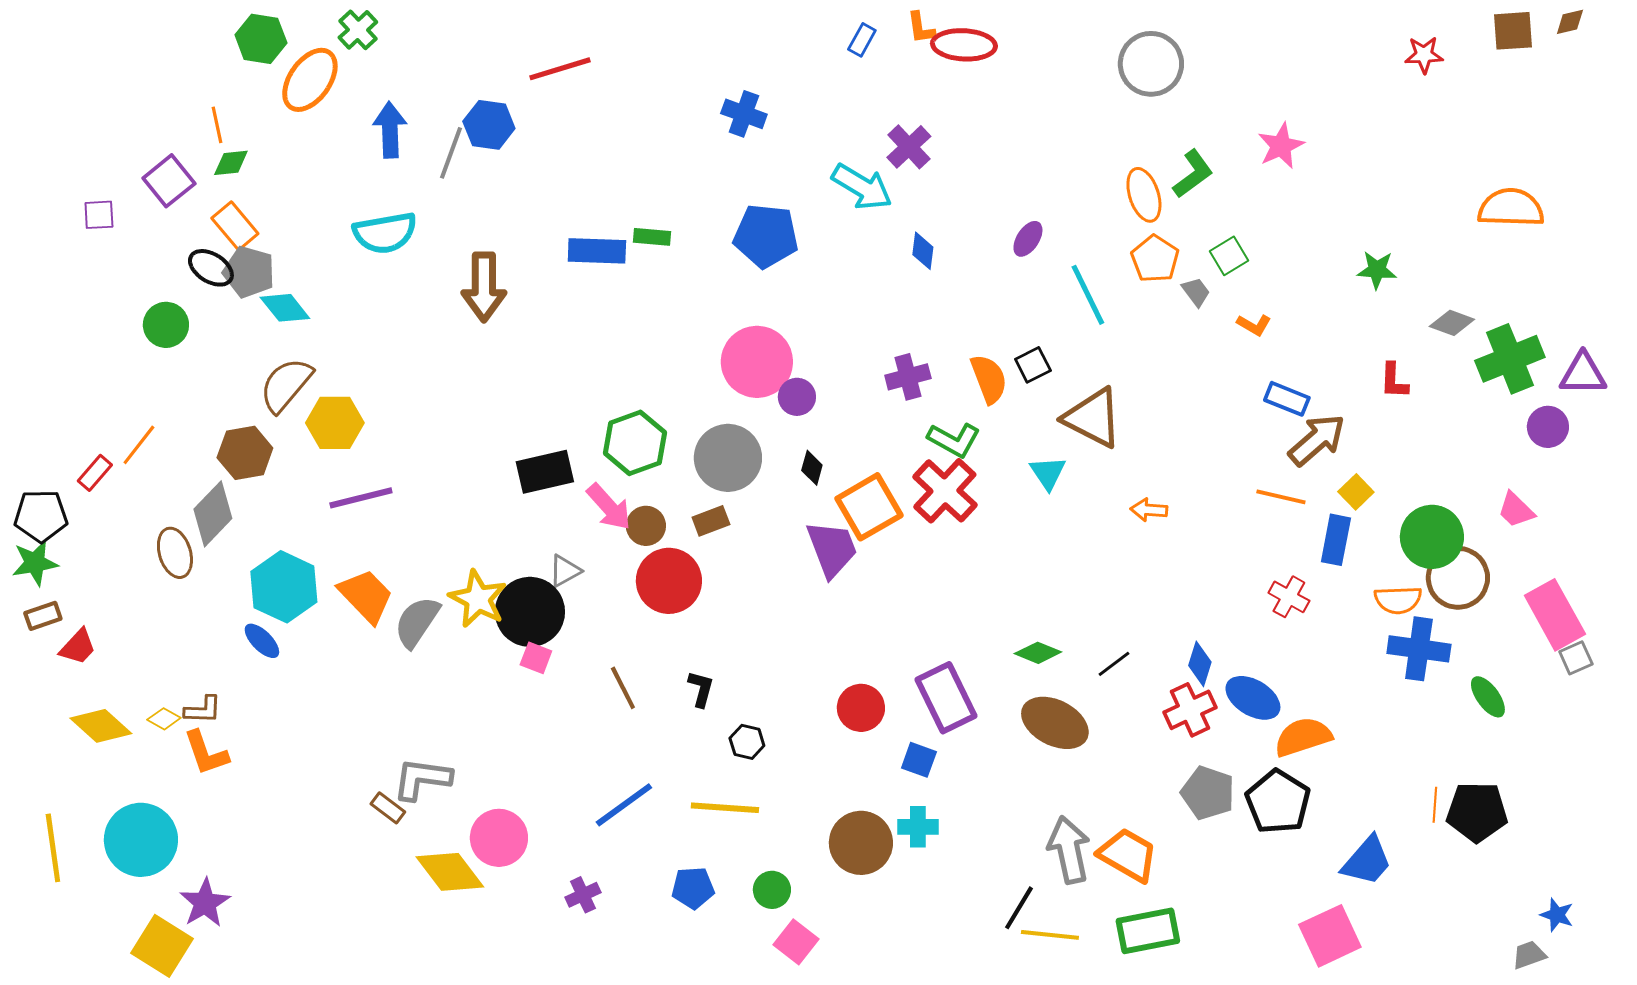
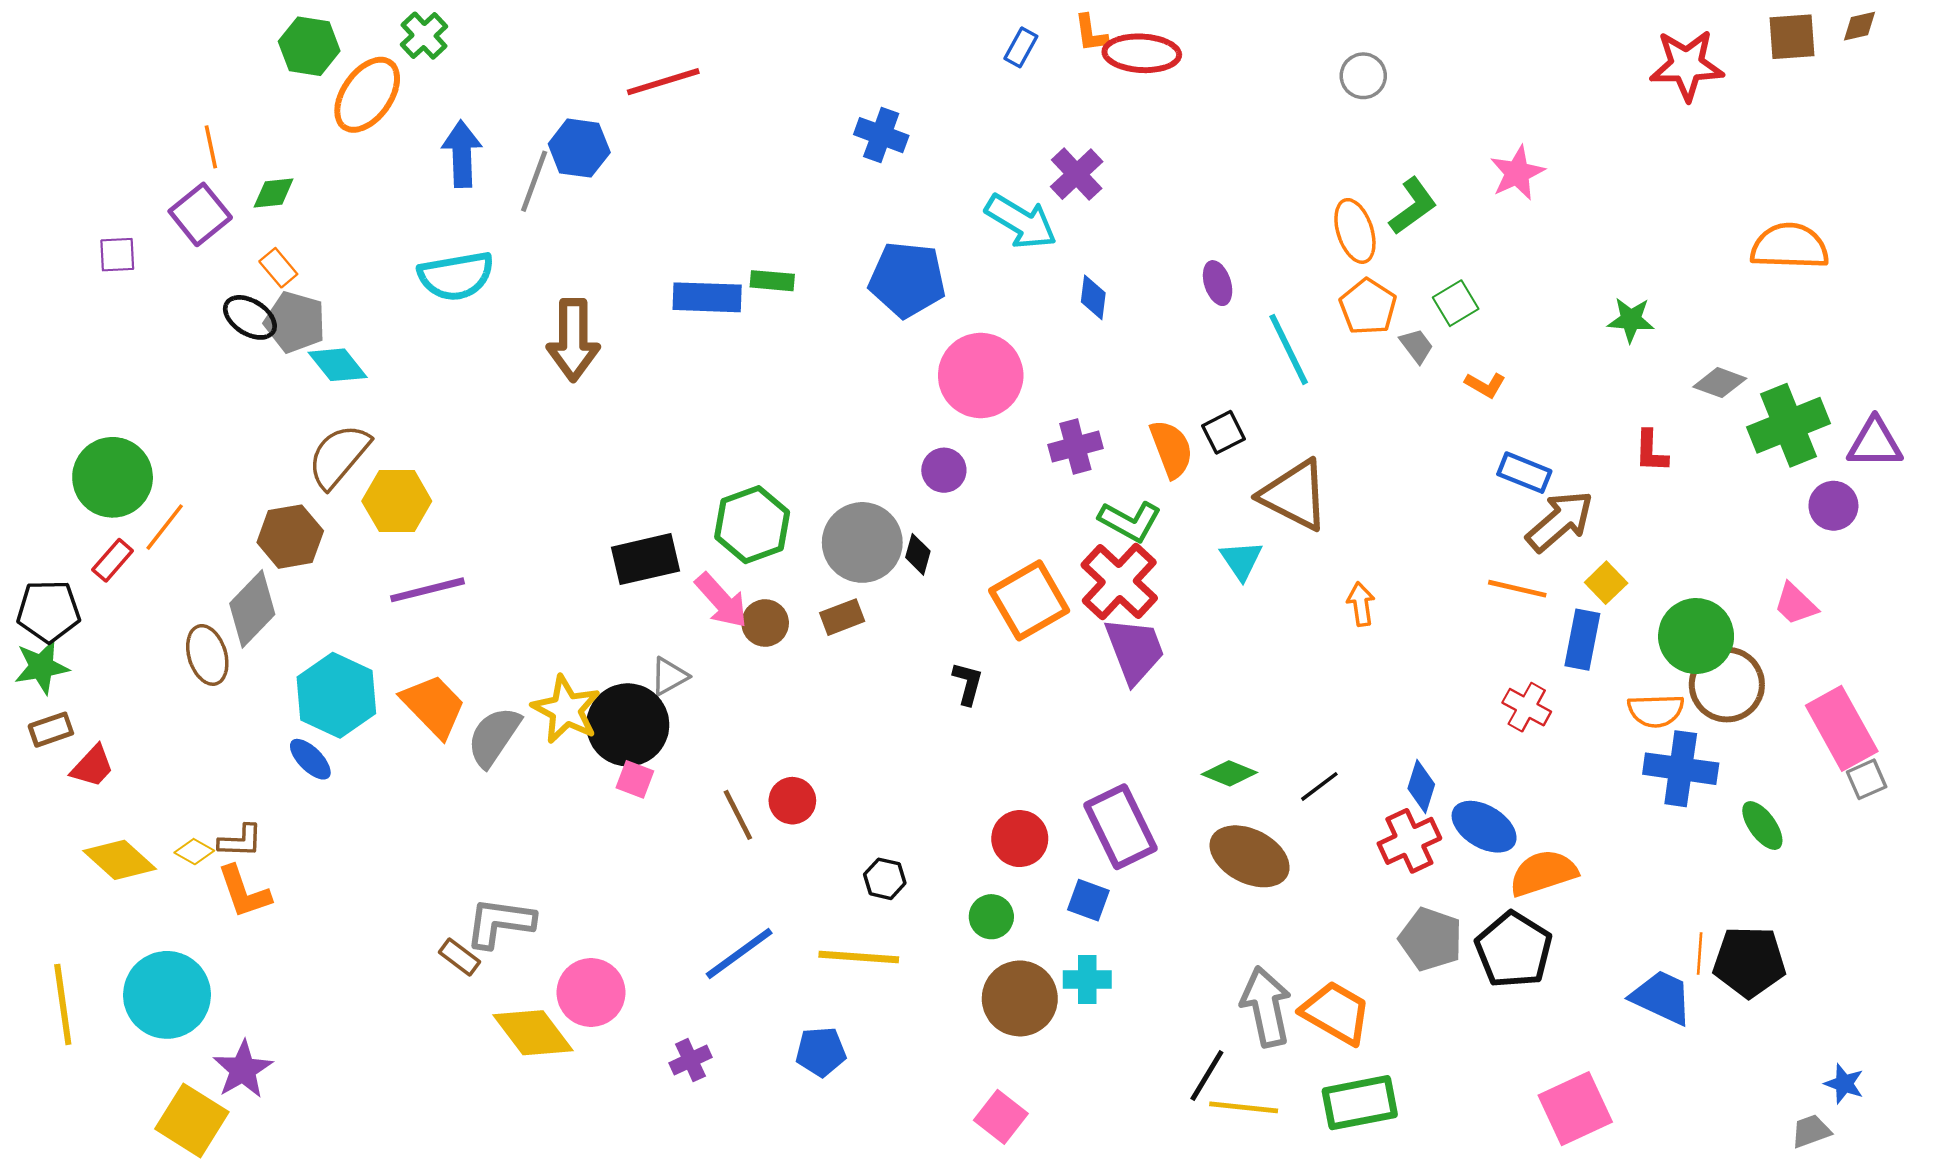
red star: (1424, 55) -> (1687, 65), size x1.6
gray circle: (1151, 64) -> (1363, 76), size x0.6
orange line: (217, 125) -> (211, 147), moved
orange rectangle: (235, 226) -> (278, 268), size x0.7
purple ellipse: (1028, 239) -> (1218, 283), turned -51
green circle: (166, 325) -> (113, 477), moved, size x1.5
pink circle: (757, 362) -> (981, 375), moved
black diamond: (812, 468) -> (918, 554), moved
orange arrow: (1149, 510) -> (1361, 604), turned 78
purple trapezoid: (832, 549) -> (1135, 650), moved
red circle: (669, 581) -> (792, 801), moved, size x0.6
black L-shape: (701, 689) -> (968, 683), moved
blue trapezoid: (1367, 861) -> (1662, 997), moved, turned -106
green circle: (772, 890) -> (991, 917), moved
pink square: (796, 942) -> (1001, 1117), moved

